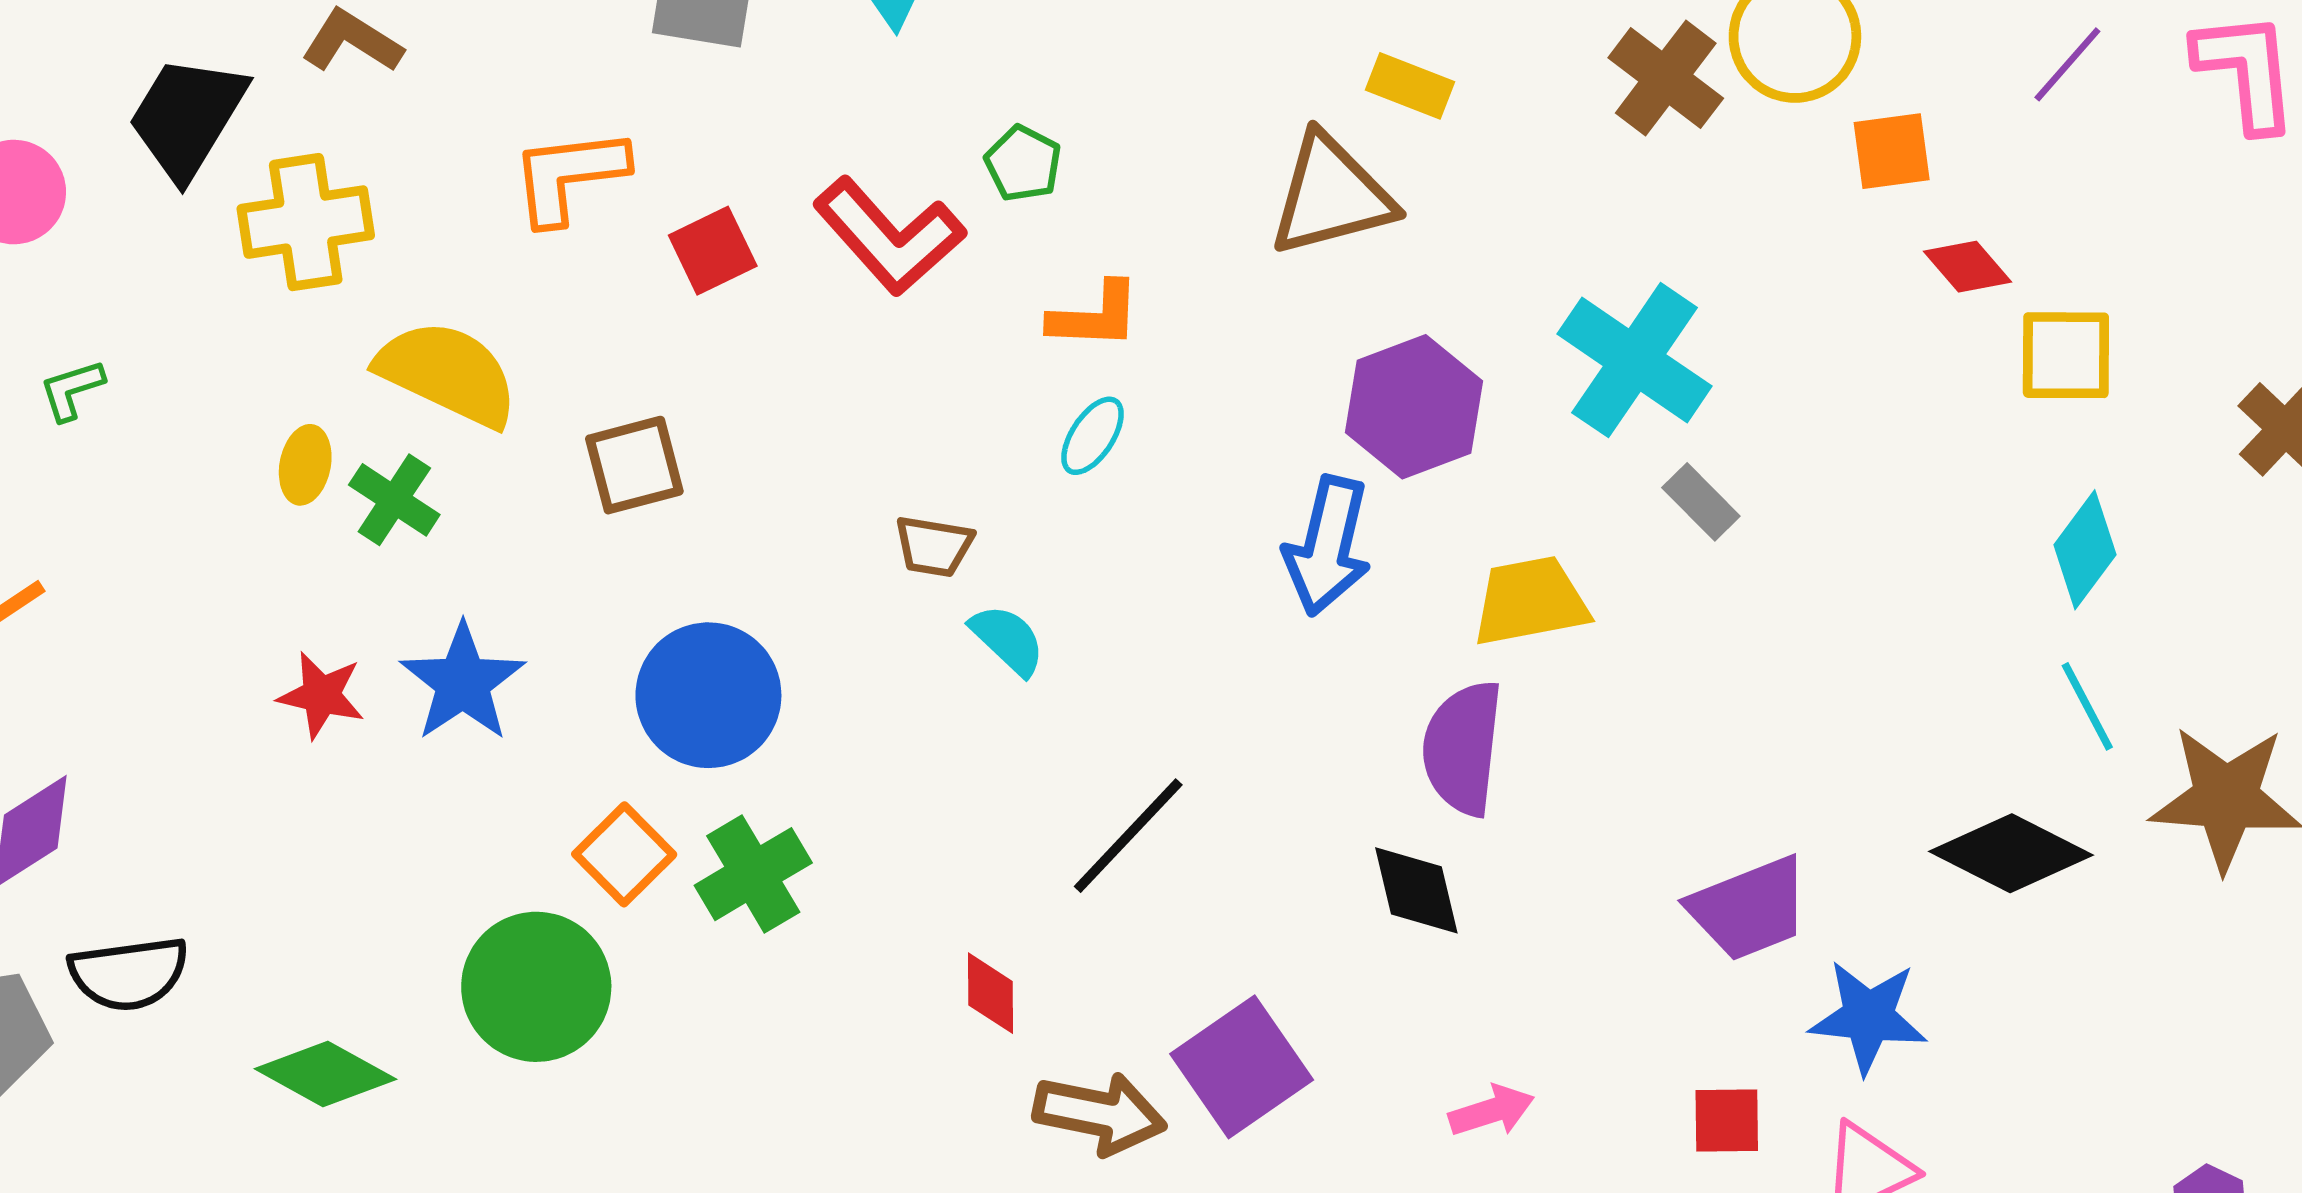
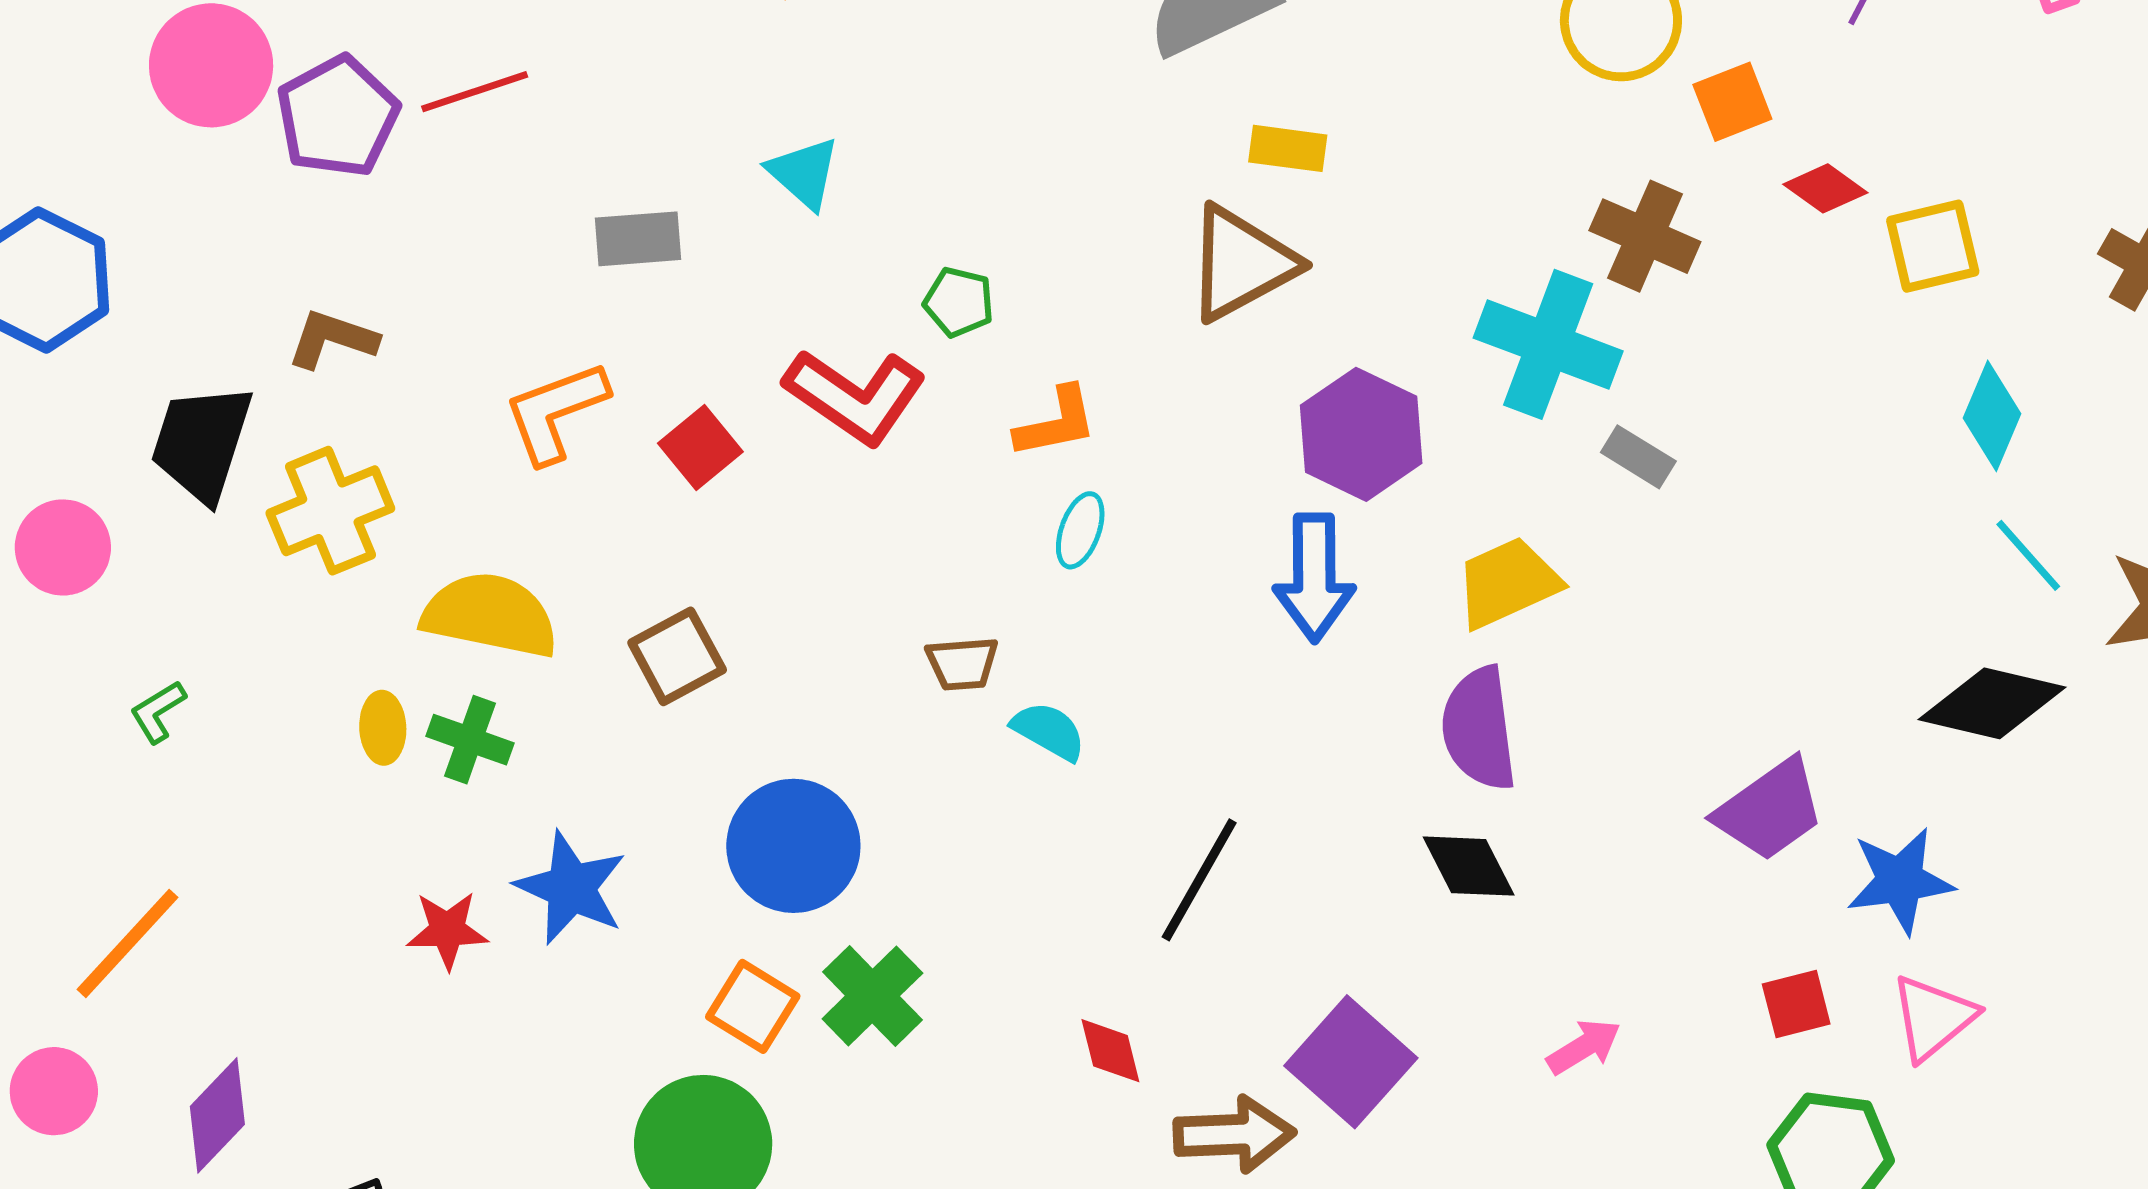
brown cross: (1666, 78) -> (1645, 236), moved

